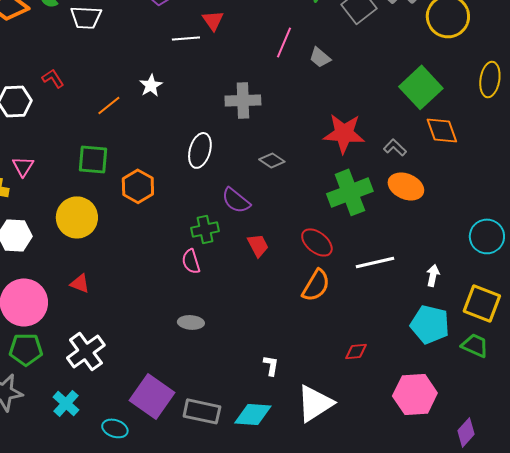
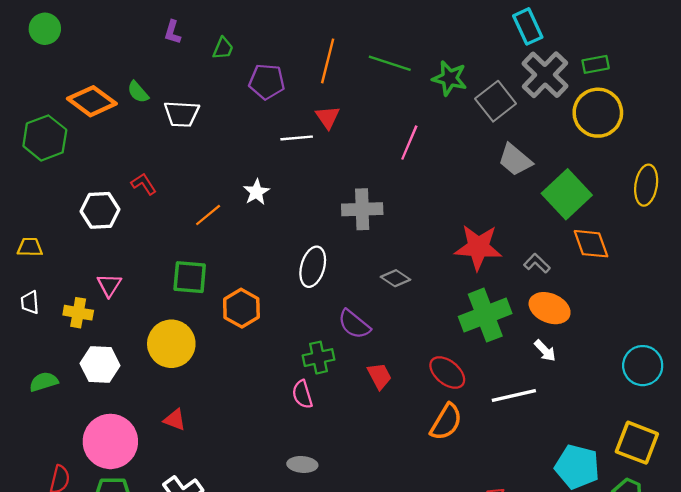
gray trapezoid: (320, 57) -> (515, 160), moved, size x1.4
white arrow: (433, 275) -> (545, 351), moved, turned 125

